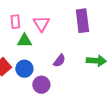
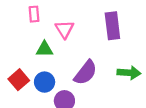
pink rectangle: (15, 22) -> (34, 14), moved
purple semicircle: (59, 61) -> (86, 73), size x1.6

